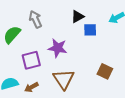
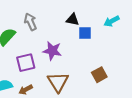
black triangle: (78, 17) -> (73, 20), turned 40
brown square: (105, 71) -> (99, 75), turned 35

